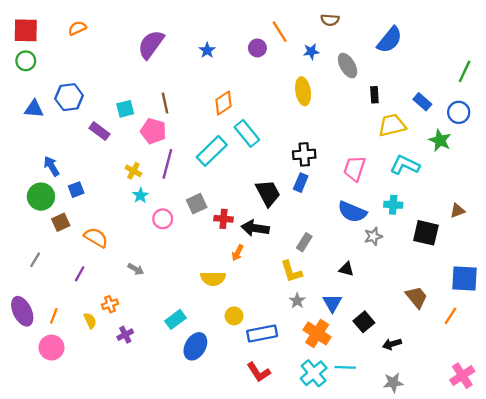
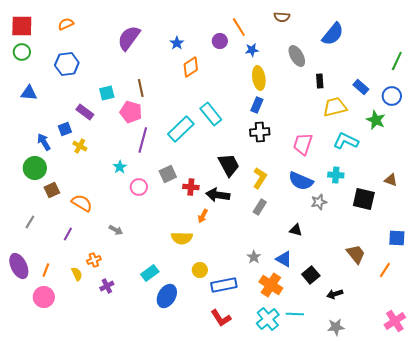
blue star: (311, 51) -> (252, 50), moved
blue hexagon: (69, 97) -> (67, 64), moved
orange diamond: (223, 103) -> (191, 67), moved
yellow cross: (133, 171) -> (80, 146), moved
blue rectangle: (301, 183) -> (257, 105), moved
blue square: (76, 190) -> (65, 129), moved
brown triangle: (458, 211) -> (391, 180), turned 40
yellow L-shape: (291, 271) -> (260, 178), moved, turned -130
blue square: (465, 278) -> (397, 238), size x0.7
blue triangle: (332, 303) -> (284, 259), turned -30

